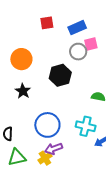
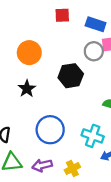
blue rectangle: (77, 28) -> (96, 24), turned 36
purple arrow: (54, 149) -> (42, 165), moved
yellow cross: (45, 158) -> (72, 169), moved

